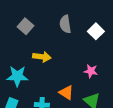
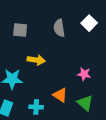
gray square: (26, 26) -> (20, 30), turned -35
white square: (96, 31) -> (89, 23), moved

